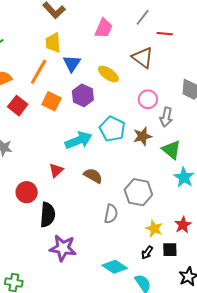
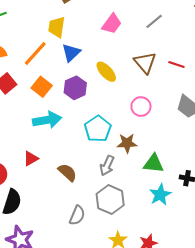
red line: (165, 34) -> (176, 65), moved
gray arrow: (166, 117) -> (107, 166), moved
cyan arrow: (78, 140) -> (47, 120), moved
green triangle: (171, 150) -> (154, 164), turned -45

